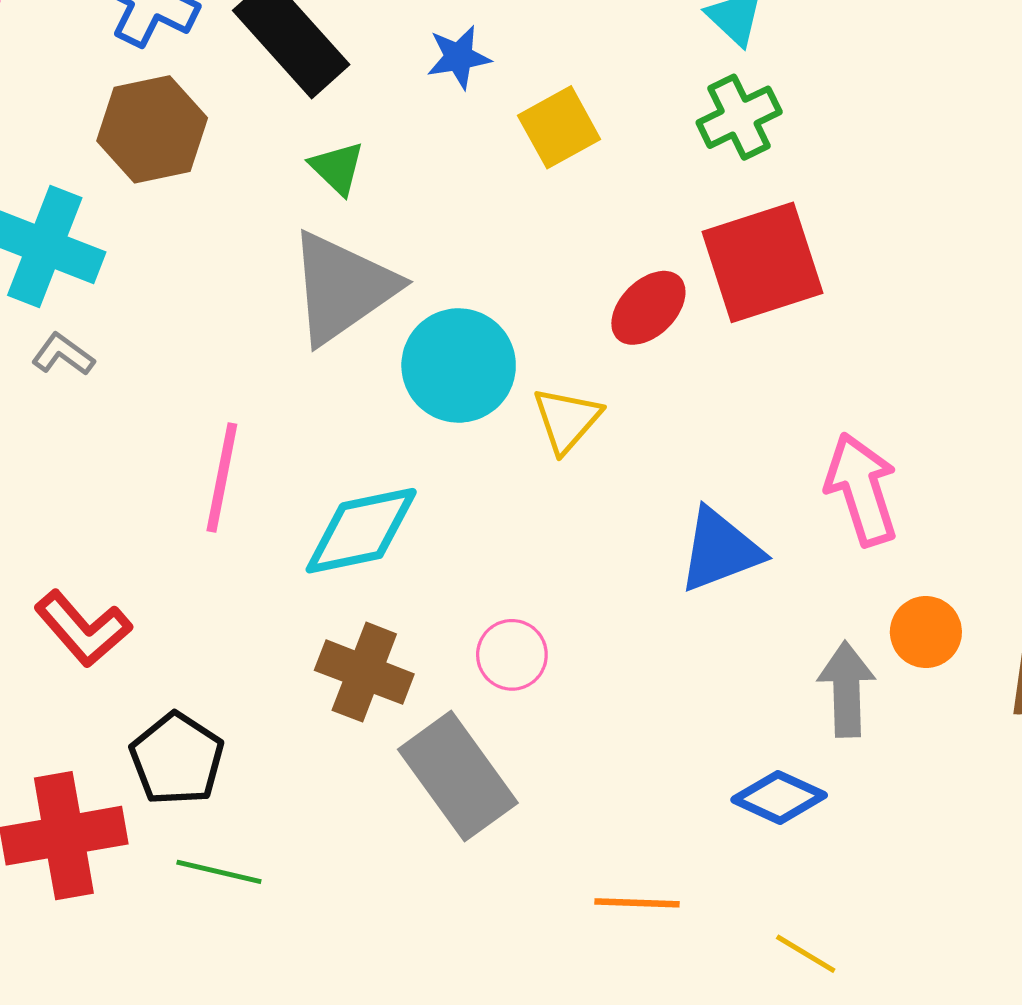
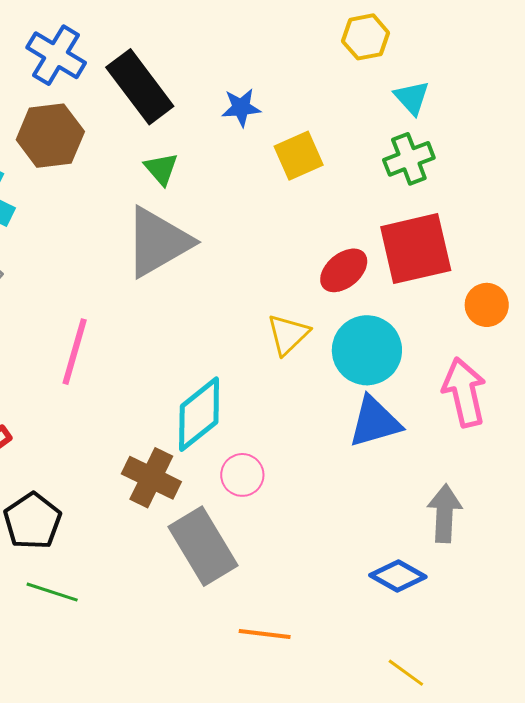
cyan circle: (459, 365) -> (367, 350), moved
cyan diamond: (361, 531) -> (199, 414), moved, turned -32
orange circle: (926, 632) -> (487, 305), moved
orange line: (637, 903) -> (265, 634), moved

